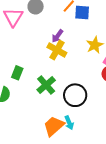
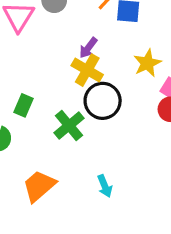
black circle: (75, 95) -> (103, 101), moved
orange trapezoid: (54, 126) -> (39, 186), moved

